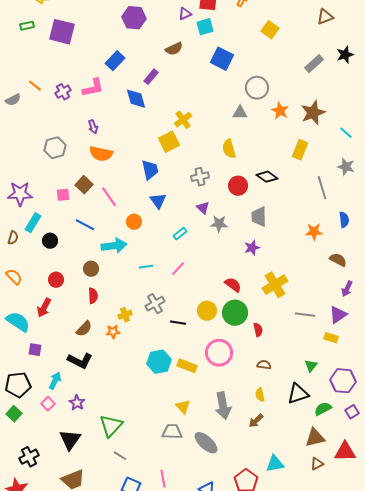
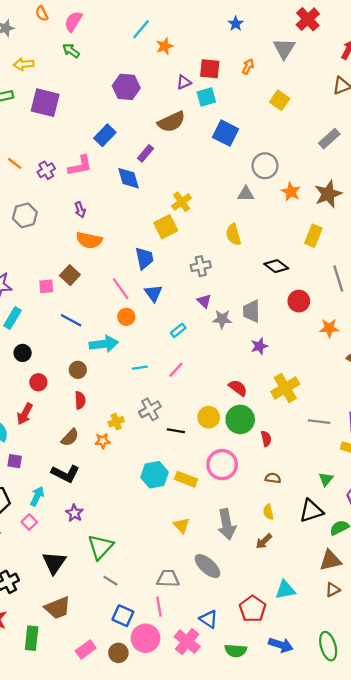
brown semicircle: (174, 49) -> (171, 122), size x1.4
gray hexagon: (55, 148) -> (25, 215), moved
red circle: (238, 186) -> (299, 301), moved
pink line: (109, 197) -> (121, 289), moved
gray trapezoid: (259, 217) -> (251, 311), moved
black circle: (50, 241) -> (23, 353), moved
purple star: (77, 403) -> (74, 513), moved
gray trapezoid: (172, 432) -> (168, 578), moved

